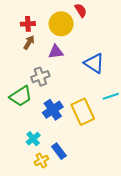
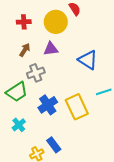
brown arrow: (29, 42) -> (25, 50), moved
cyan cross: (33, 139) -> (19, 125), moved

